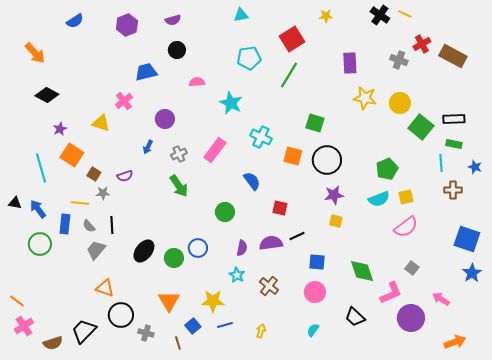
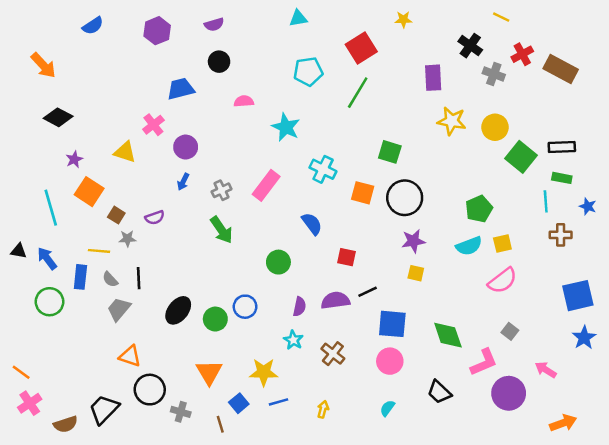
black cross: (380, 15) -> (470, 46), moved
purple circle: (165, 119) -> (186, 147), moved
blue square: (467, 239) -> (578, 296), turned -32
blue square: (317, 262) -> (392, 324), size x1.4

